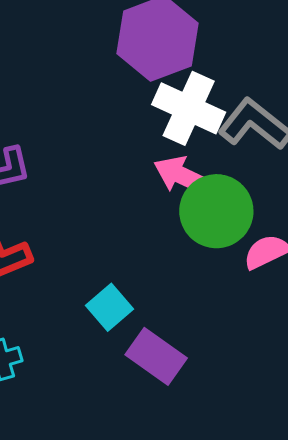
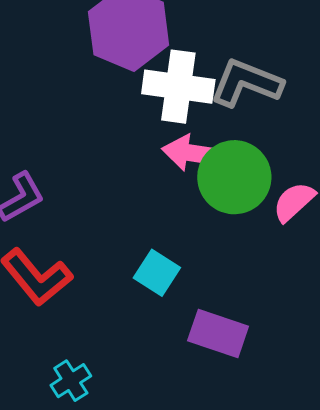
cyan square: (109, 307) -> (157, 273), moved

